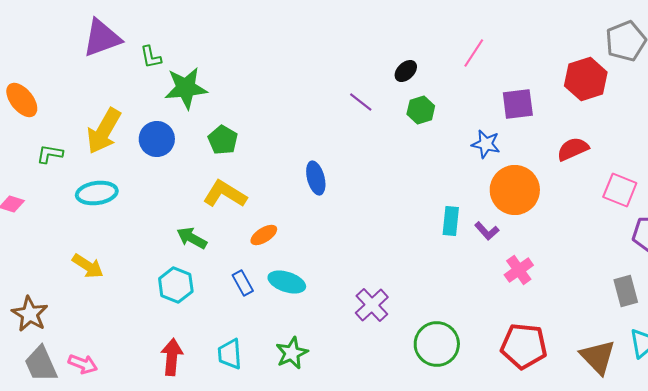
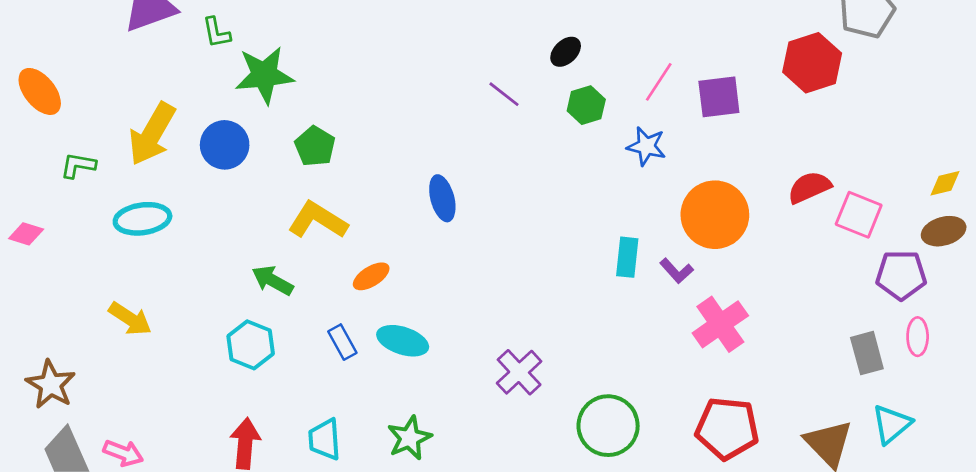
pink line: (474, 53) -> (659, 82), moved
blue star: (486, 144) -> (646, 146), moved
red semicircle: (573, 149) -> (809, 187), moved
pink cross: (519, 270) -> (720, 324), size x1.4

